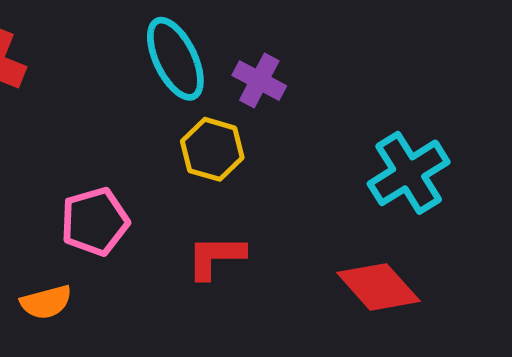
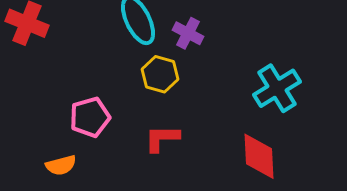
red diamond: (378, 287) -> (259, 156), turned 39

